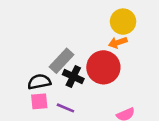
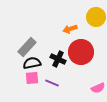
orange arrow: (118, 42) -> (70, 29), moved
gray rectangle: (62, 61) -> (27, 47), moved

